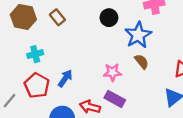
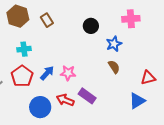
blue star: (138, 35) -> (114, 44), size x0.7
pink star: (112, 72) -> (68, 73), moved

